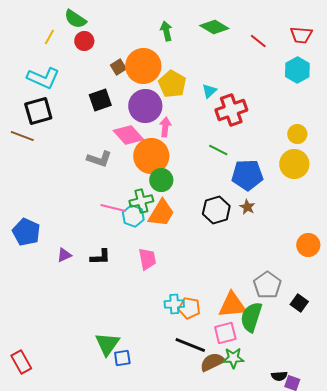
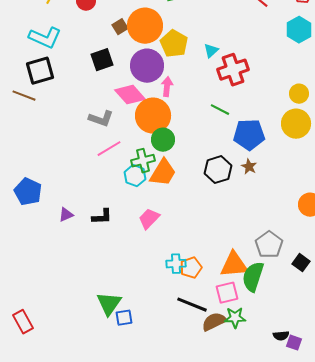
pink line: (113, 208) -> (109, 149), moved, turned -45
pink trapezoid: (147, 259) -> (149, 219), turned -125
orange pentagon: (189, 308) -> (191, 268), turned -30

